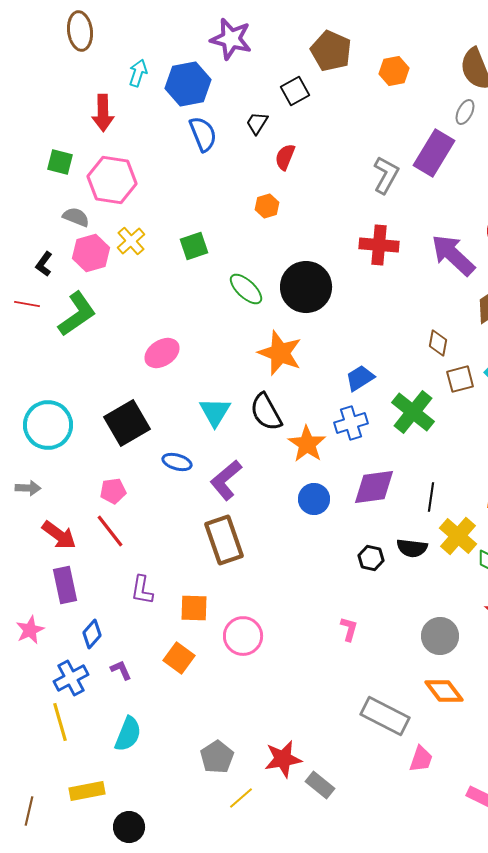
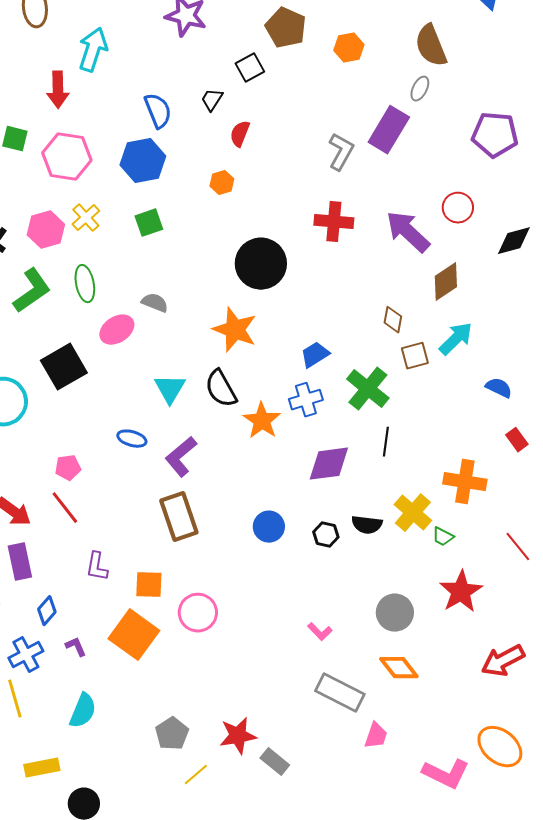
cyan arrow: (138, 73) -> (93, 50), size x1.6
blue hexagon: (188, 84) -> (143, 161), moved
gray semicircle: (76, 217) -> (155, 303), moved
green ellipse: (246, 289) -> (85, 284), moved, turned 36
black square: (127, 423) -> (64, 367), moved
black line: (431, 497) -> (386, 442), moved
blue circle: (314, 499) -> (269, 527), moved
pink L-shape: (349, 629) -> (320, 632), moved, turned 120
orange square: (179, 658) -> (134, 635), size x1.6

